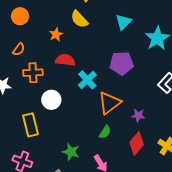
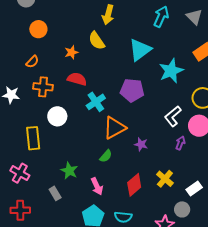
cyan triangle: (123, 22) -> (140, 50), size x1.4
red diamond: (137, 144) -> (134, 185), moved

